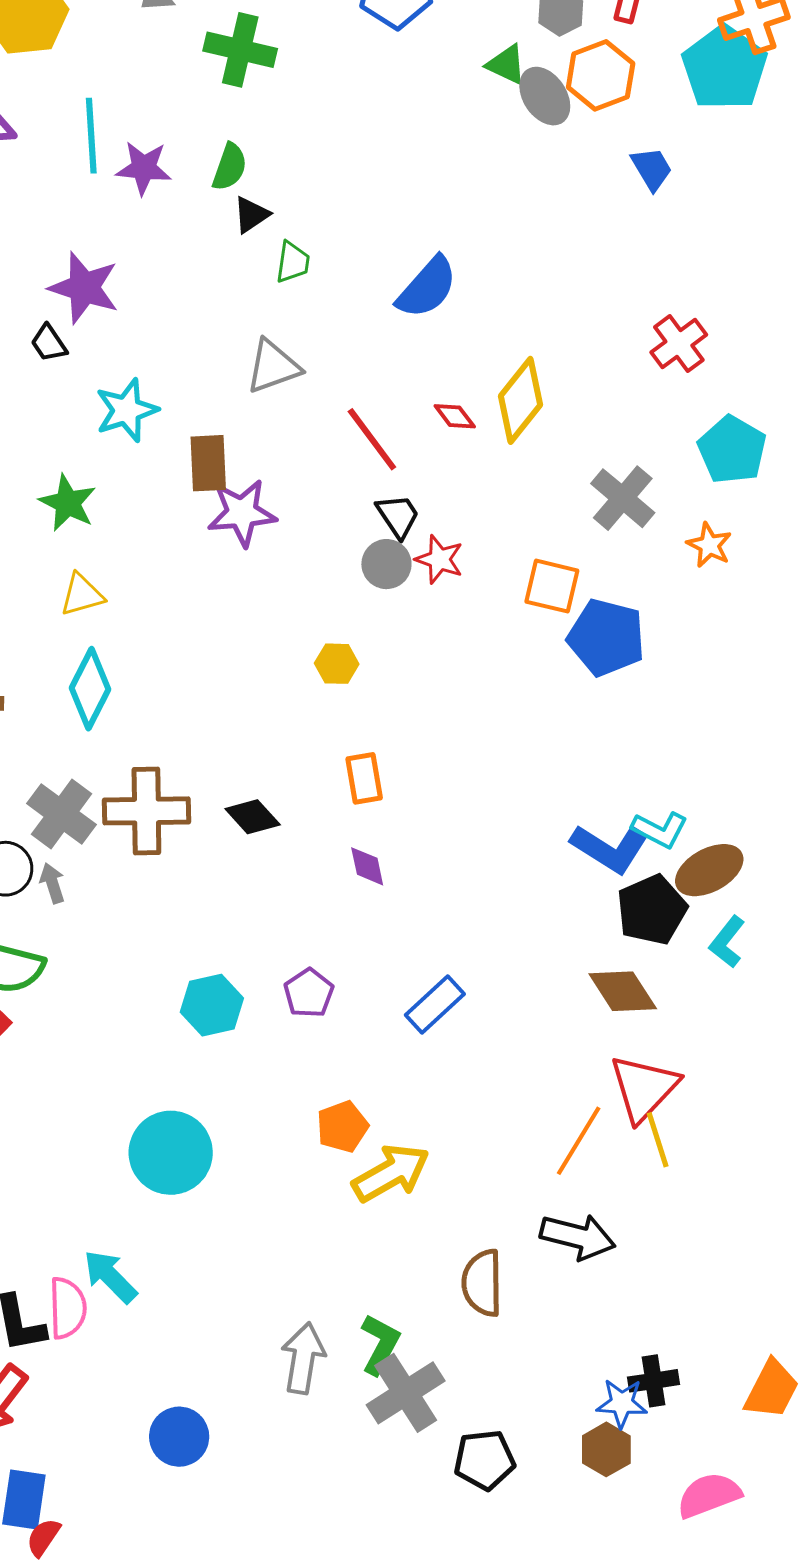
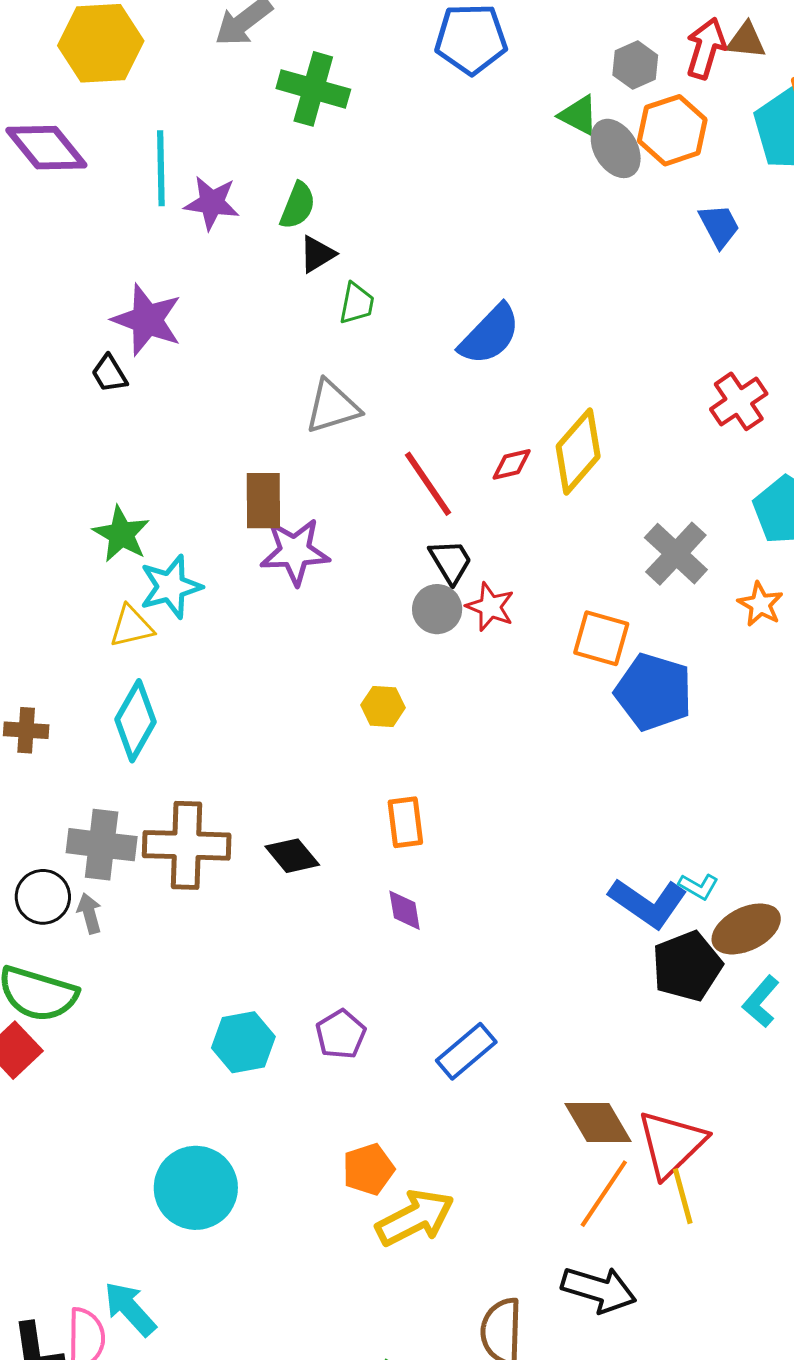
cyan star: (127, 410) -> (171, 587), moved
red diamond: (455, 416) -> (512, 464), turned -69
gray cross: (62, 814) -> (102, 845), turned -32
cyan L-shape: (660, 830) -> (699, 886), size x0.7
brown diamond: (623, 991) -> (598, 1122), moved

